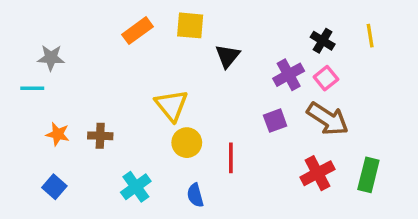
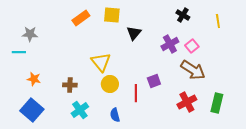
black cross: (323, 41) -> (183, 15), moved
purple square: (275, 121) -> (154, 81), moved
brown cross: (100, 136) -> (70, 85), moved
blue square: (54, 187) -> (32, 110), size x1.6

